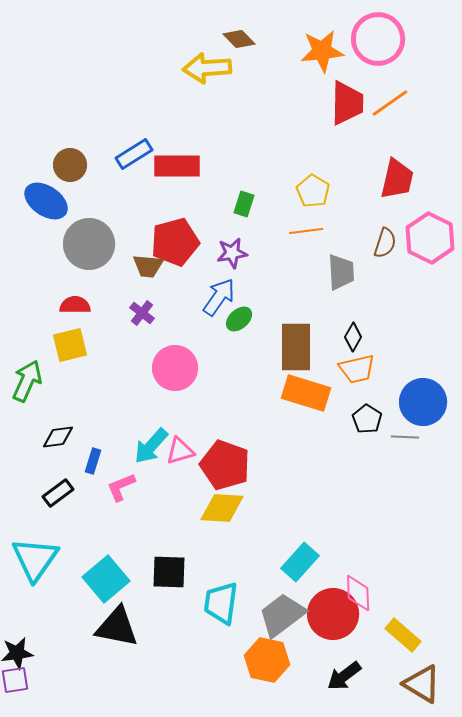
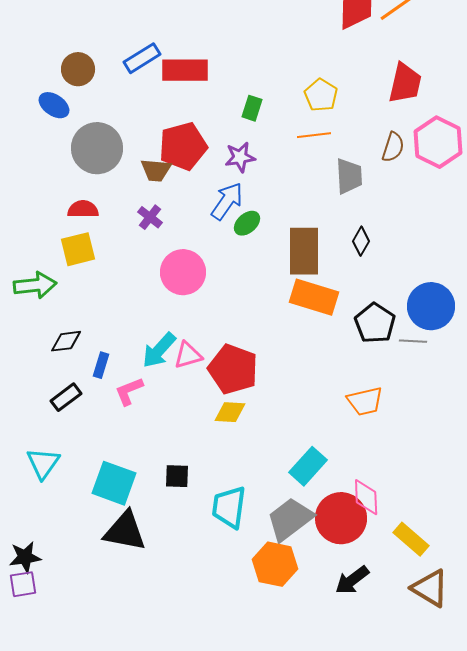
blue ellipse: (46, 201) -> (54, 105), size x0.7
orange trapezoid: (357, 369) -> (365, 401), moved
green arrow: (27, 381) -> (35, 285), turned 60
black pentagon: (367, 419) -> (375, 323), size x1.4
yellow diamond: (222, 508) -> (230, 412), size x0.7
cyan triangle: (35, 559) -> (43, 463), size x0.7
black square: (169, 572) -> (177, 476), size x0.7
cyan square: (106, 579) -> (114, 483), turned -30

